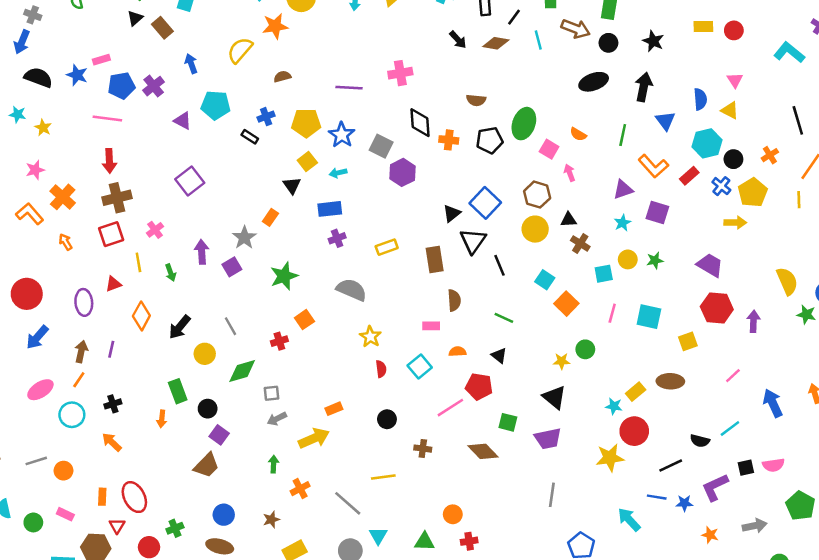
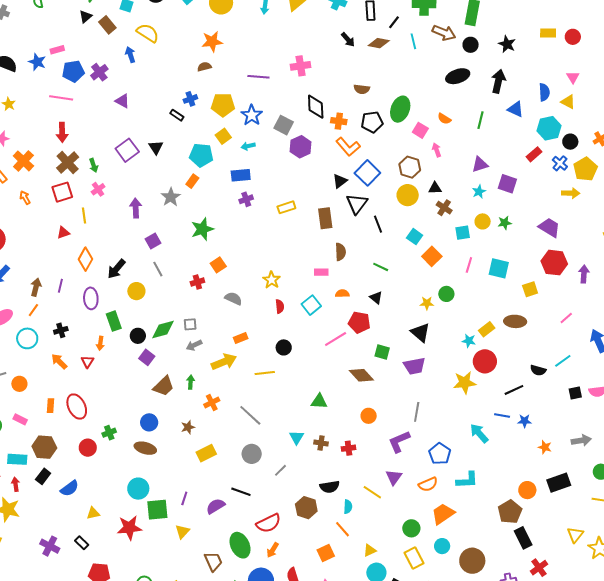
orange star: (275, 26) -> (212, 42), moved
yellow semicircle: (240, 50) -> (148, 33), moved, turned 80
cyan pentagon: (216, 105) -> (201, 155), moved
blue triangle: (665, 121) -> (515, 109), turned -30
orange L-shape: (653, 166) -> (348, 147), moved
black triangle: (292, 185) -> (156, 147), moved
brown cross: (117, 198) -> (68, 163), turned -30
purple square: (232, 267) -> (153, 241), moved
green arrow: (171, 273) -> (94, 165), moved
gray semicircle: (352, 290) -> (233, 298), moved, size x0.7
purple ellipse: (84, 302) -> (91, 298), moved
green diamond: (242, 371) -> (163, 329), moved
brown cross: (423, 449) -> (321, 443), moved
brown trapezoid: (207, 465) -> (164, 386), moved
yellow line: (383, 477) -> (265, 373), moved
purple L-shape: (715, 487) -> (399, 442), moved
orange circle: (453, 514) -> (369, 416), moved
red triangle: (117, 526) -> (87, 362), moved
cyan triangle: (378, 536) -> (297, 437), moved
green triangle: (425, 542) -> (319, 401), moved

